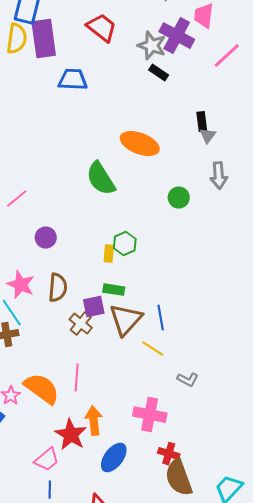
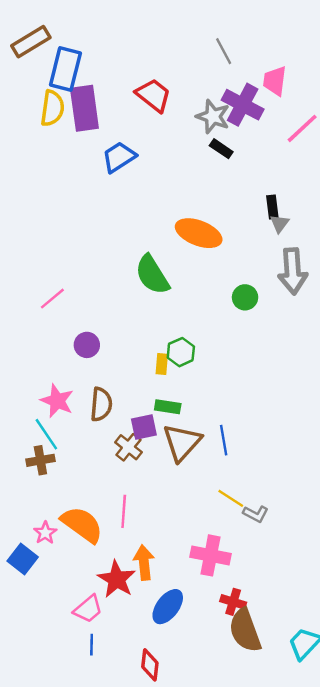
blue trapezoid: (73, 80) -> (119, 157), turned -36
gray arrow: (219, 176) -> (293, 271), size x1.4
yellow line: (153, 349) -> (231, 498), moved

